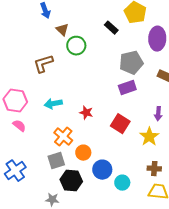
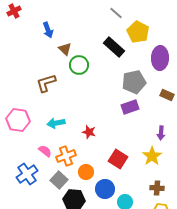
black rectangle: (111, 28) -> (114, 47), size x1.5
red square: (120, 124) -> (118, 159), moved
pink semicircle: (19, 126) -> (45, 151), moved
orange cross: (63, 137) -> (66, 156), turned 30
gray square: (56, 161) -> (59, 180), turned -30
blue cross: (15, 171) -> (27, 174), moved

